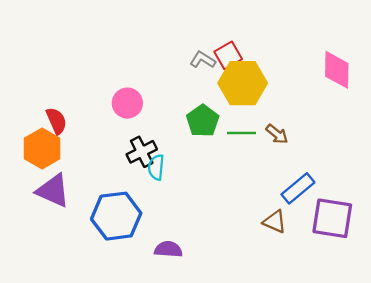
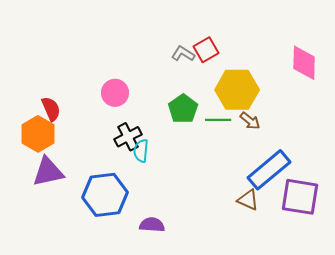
yellow hexagon: (243, 83) -> (237, 90), moved
blue rectangle: (298, 188) -> (269, 170), size x1.4
purple triangle: (53, 191) -> (48, 172), turned -36

